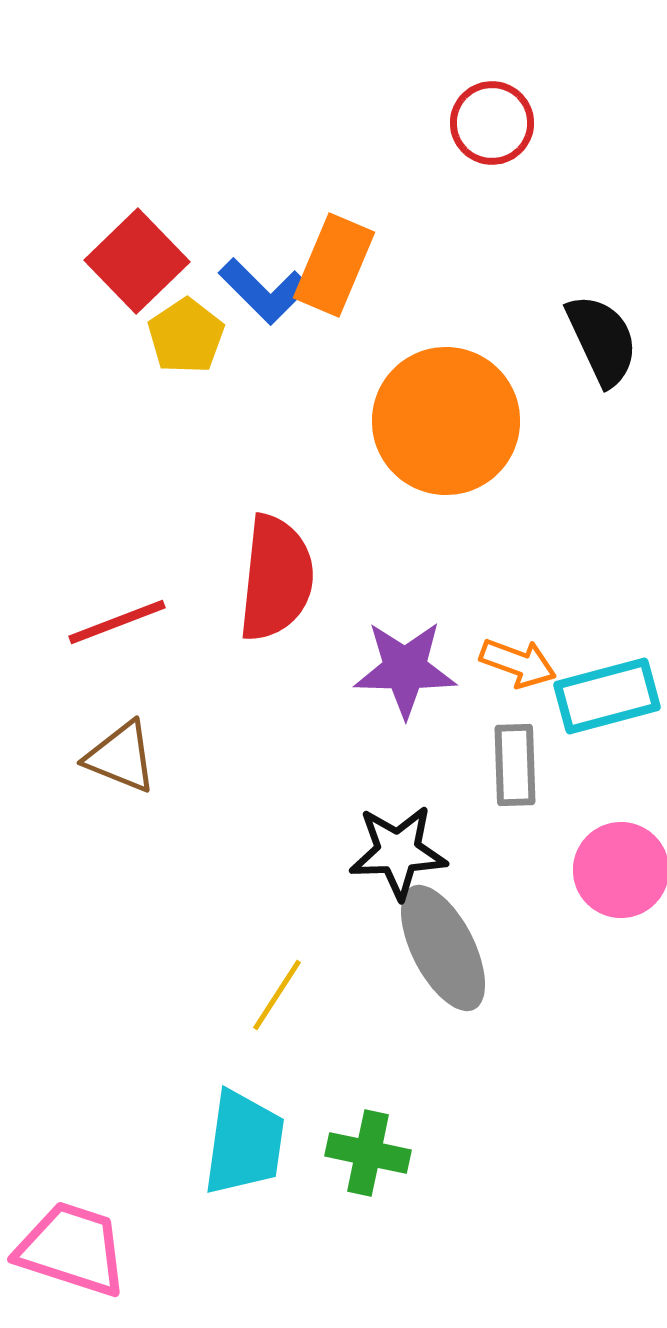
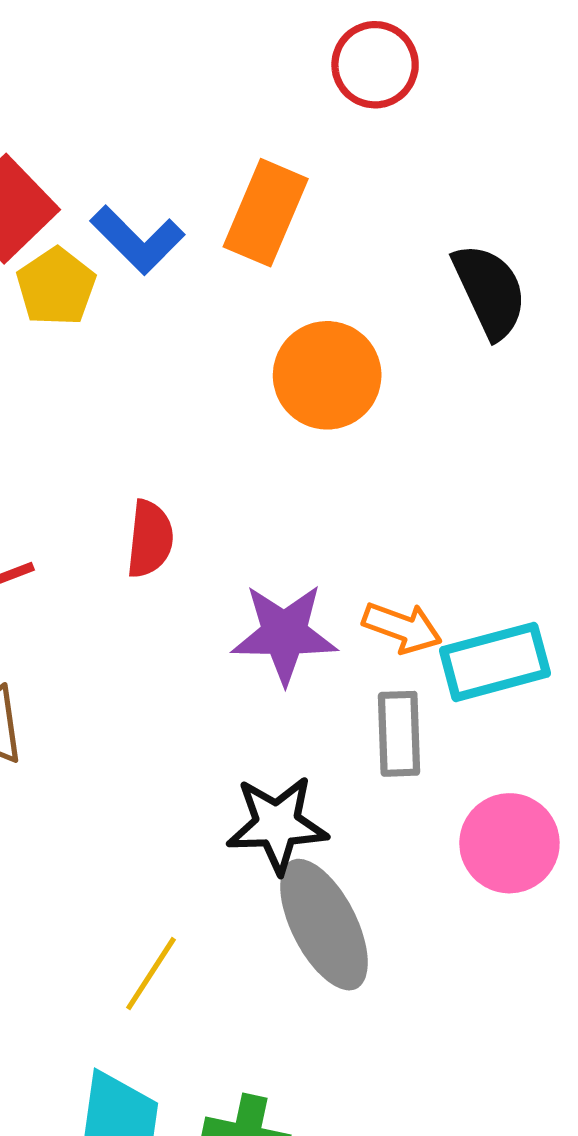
orange rectangle: (334, 265) -> (266, 213), moved
orange circle: (446, 421) -> (327, 375), size x0.7
red semicircle: (276, 578) -> (150, 539), size x0.6

